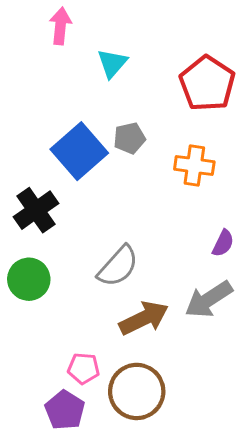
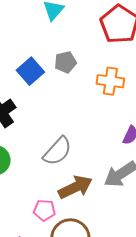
blue square: (79, 151) -> (30, 71), size x0.7
pink pentagon: (83, 368) -> (44, 210), moved

